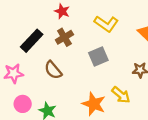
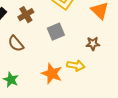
yellow arrow: (121, 95) -> (76, 66), turned -30

